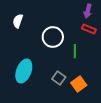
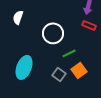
green line: (75, 51) -> (69, 53), moved, turned 64
orange square: (79, 84) -> (79, 70), moved

